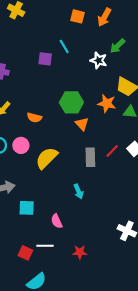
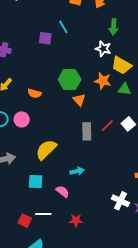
green arrow: (118, 46) -> (113, 27), turned -42
white star: (99, 60) -> (103, 49), moved
yellow semicircle: (47, 158) -> (46, 150), moved
cyan arrow: (78, 191) -> (77, 171), moved, turned -80
cyan square: (27, 208) -> (36, 182), moved
pink semicircle: (57, 221) -> (62, 191), moved, turned 152

